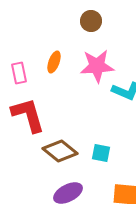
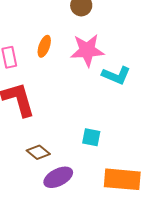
brown diamond: (60, 151) -> (38, 152), moved, size x0.7

